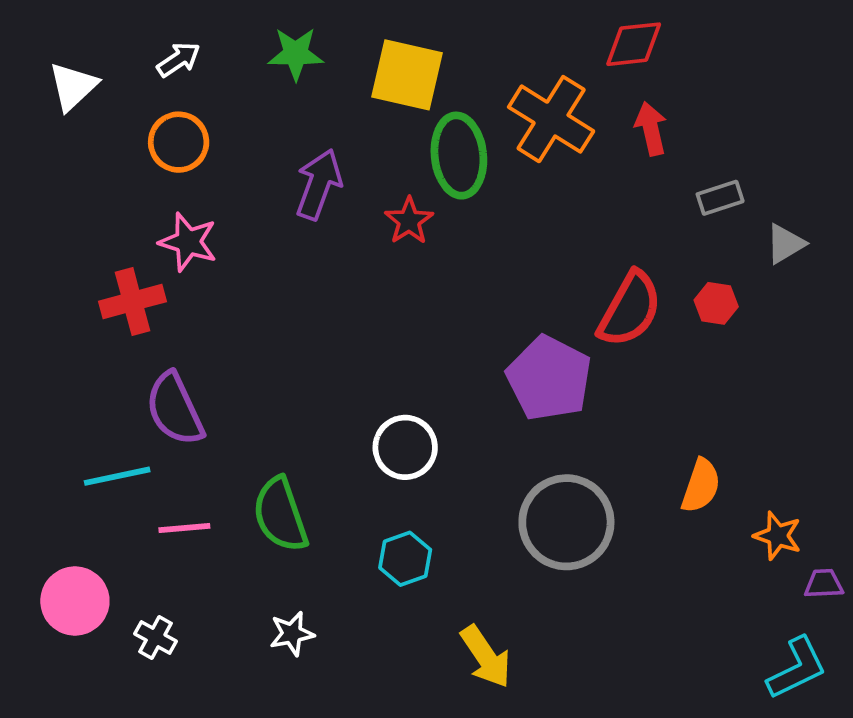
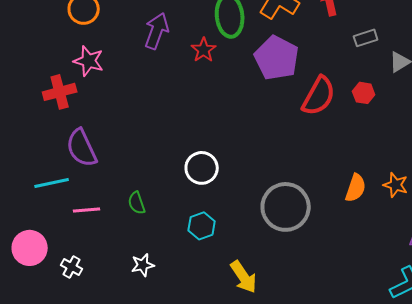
purple pentagon: (549, 378) -> (277, 58), moved
green semicircle: (280, 515) -> (137, 203), size x0.6
orange star: (778, 536) -> (396, 185), moved

